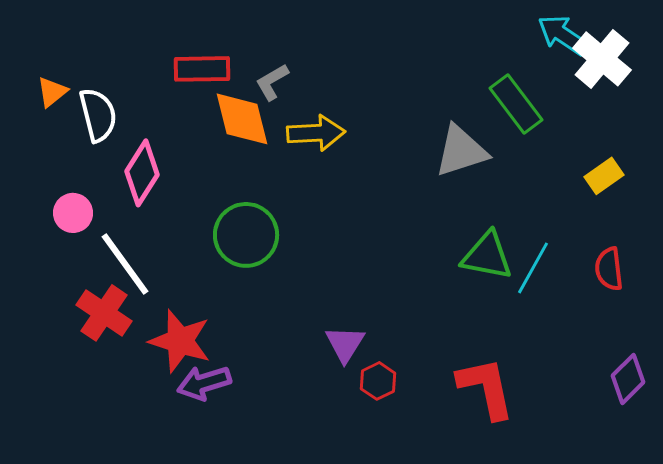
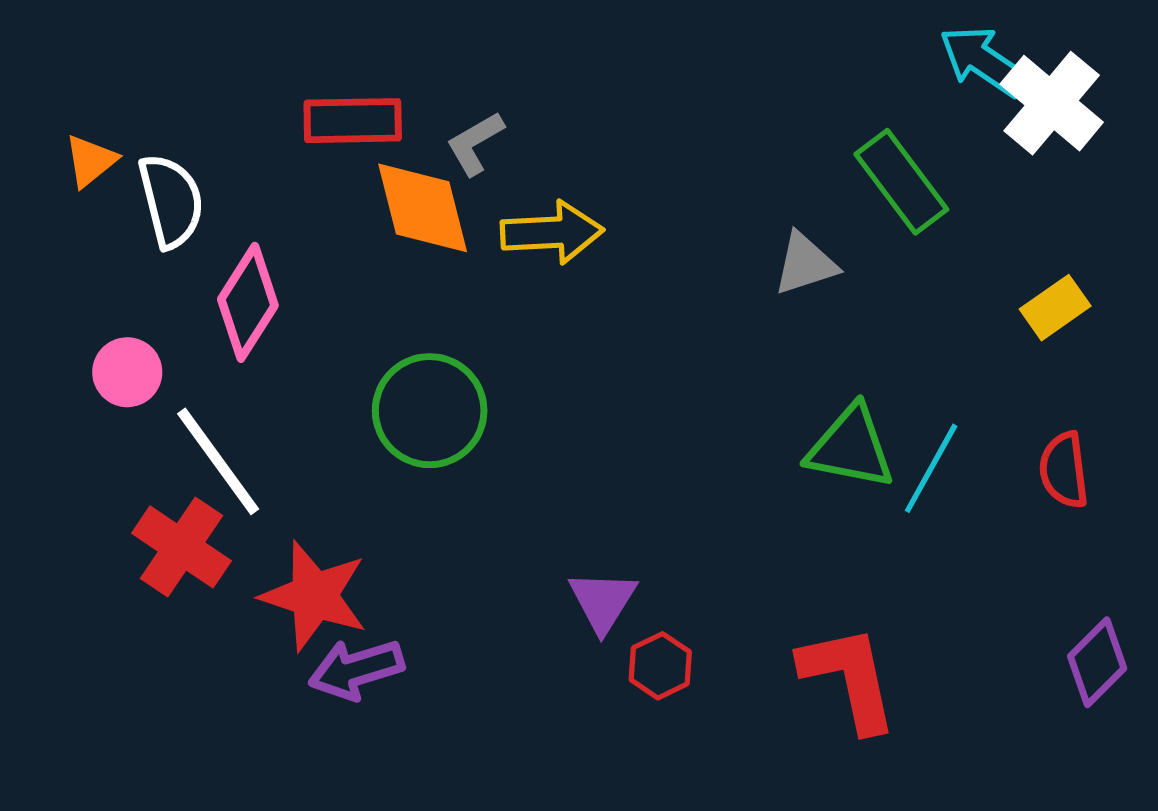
gray triangle: (461, 151) -> (805, 264), size x0.7

